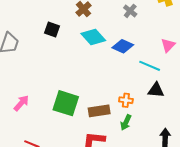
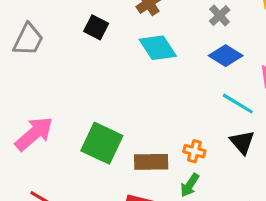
blue diamond: (123, 46) -> (226, 56), moved
black triangle: (156, 90) -> (242, 142), turned 36
pink arrow: (21, 103) -> (34, 134), size x1.5

